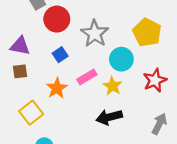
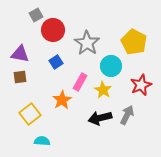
pink rectangle: (87, 77) -> (80, 82), turned -30
orange star: (57, 88) -> (62, 100), moved
gray arrow: (159, 124) -> (127, 115), moved

